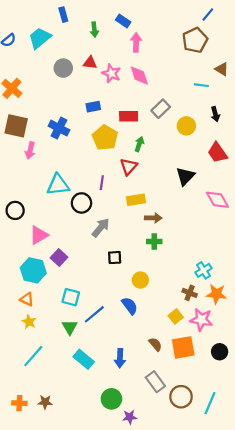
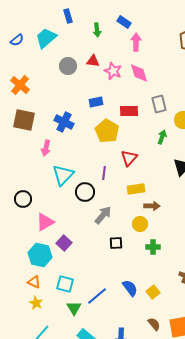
gray rectangle: (161, 109) -> (159, 104), turned -60
green arrow: (139, 144) -> (162, 137), moved
pink arrow: (30, 150) -> (46, 148), moved
cyan triangle: (58, 185) -> (63, 175), turned -40
green cross: (154, 241) -> (153, 247), moved
yellow circle: (140, 280) -> (140, 224), moved
cyan square: (71, 297) -> (65, 284), moved
yellow square: (176, 316) -> (153, 292), moved

